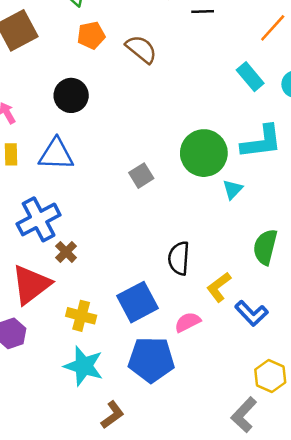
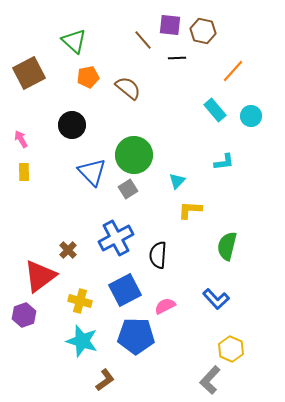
cyan L-shape: (261, 142) -> (224, 162), size x0.6
green circle: (204, 153) -> (134, 155), moved
blue triangle: (56, 154) -> (92, 172), moved, turned 44
cyan triangle: (233, 189) -> (177, 181), moved
blue cross: (39, 219) -> (116, 238), moved
yellow L-shape: (219, 287) -> (190, 210), moved, turned 40

